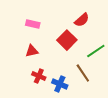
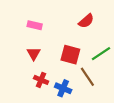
red square: (67, 40) -> (70, 55), moved, turned -30
red triangle: (32, 51) -> (34, 54), turned -48

